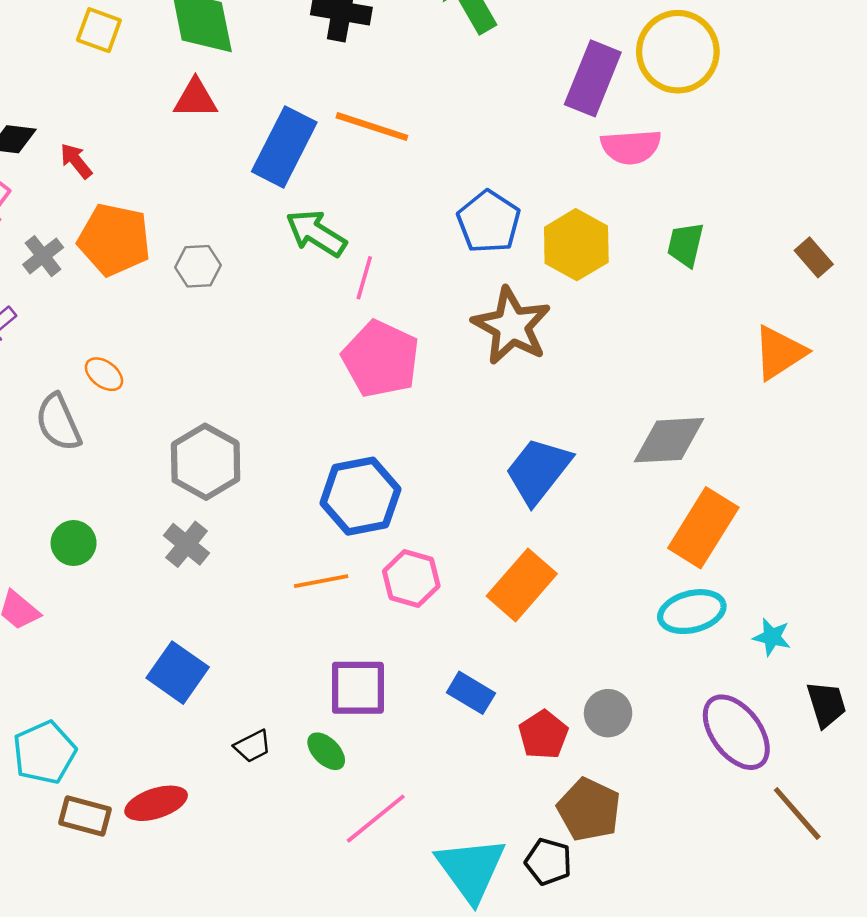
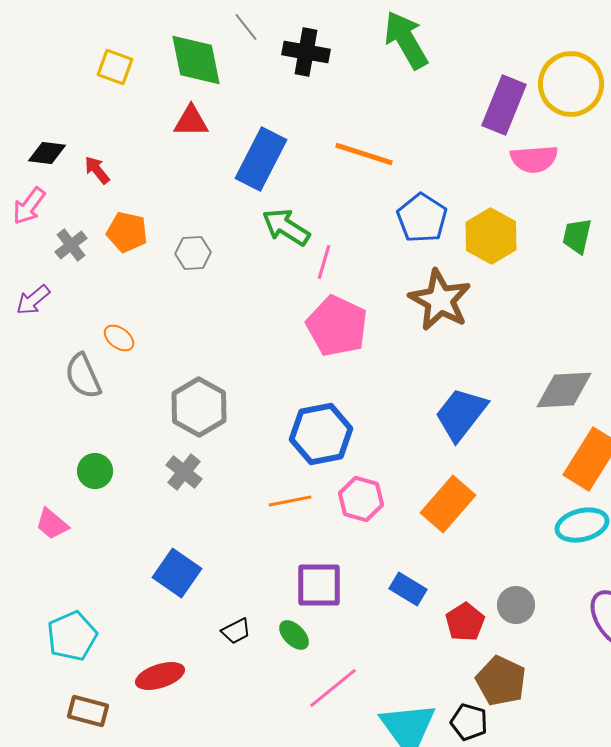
orange line: (372, 127) -> (364, 154), moved
orange pentagon: (114, 240) -> (127, 232), size x0.7
brown rectangle: (85, 816) -> (88, 711), moved

